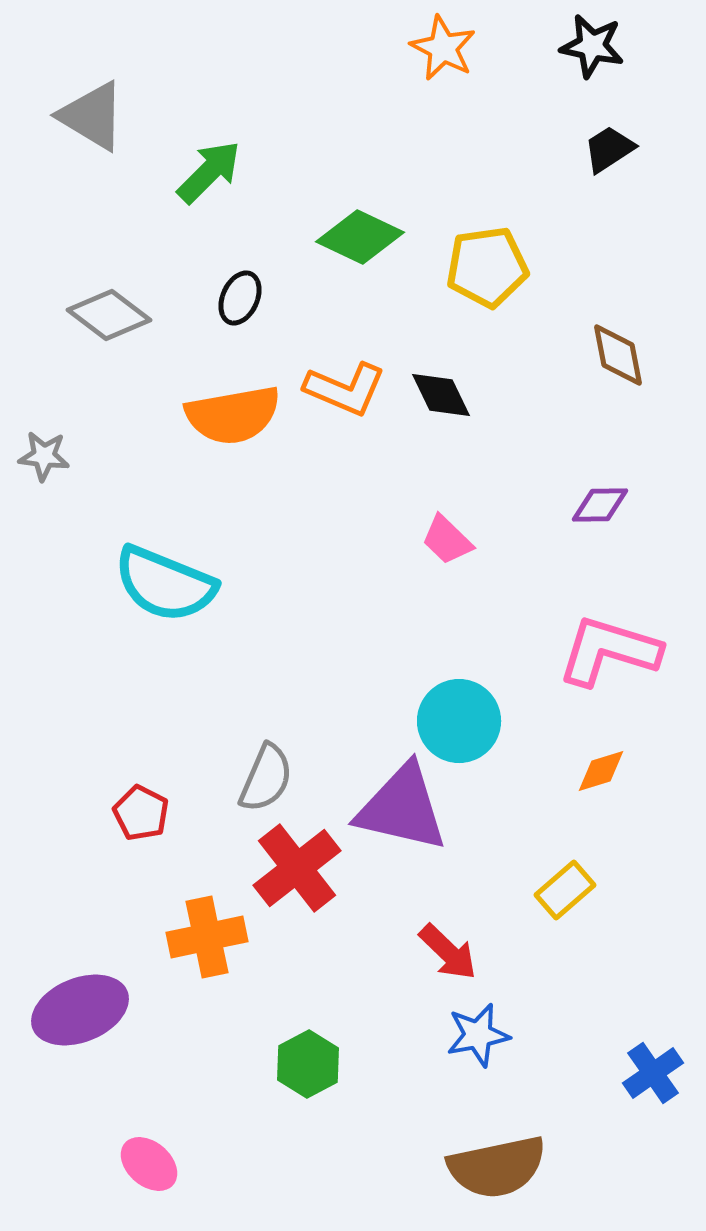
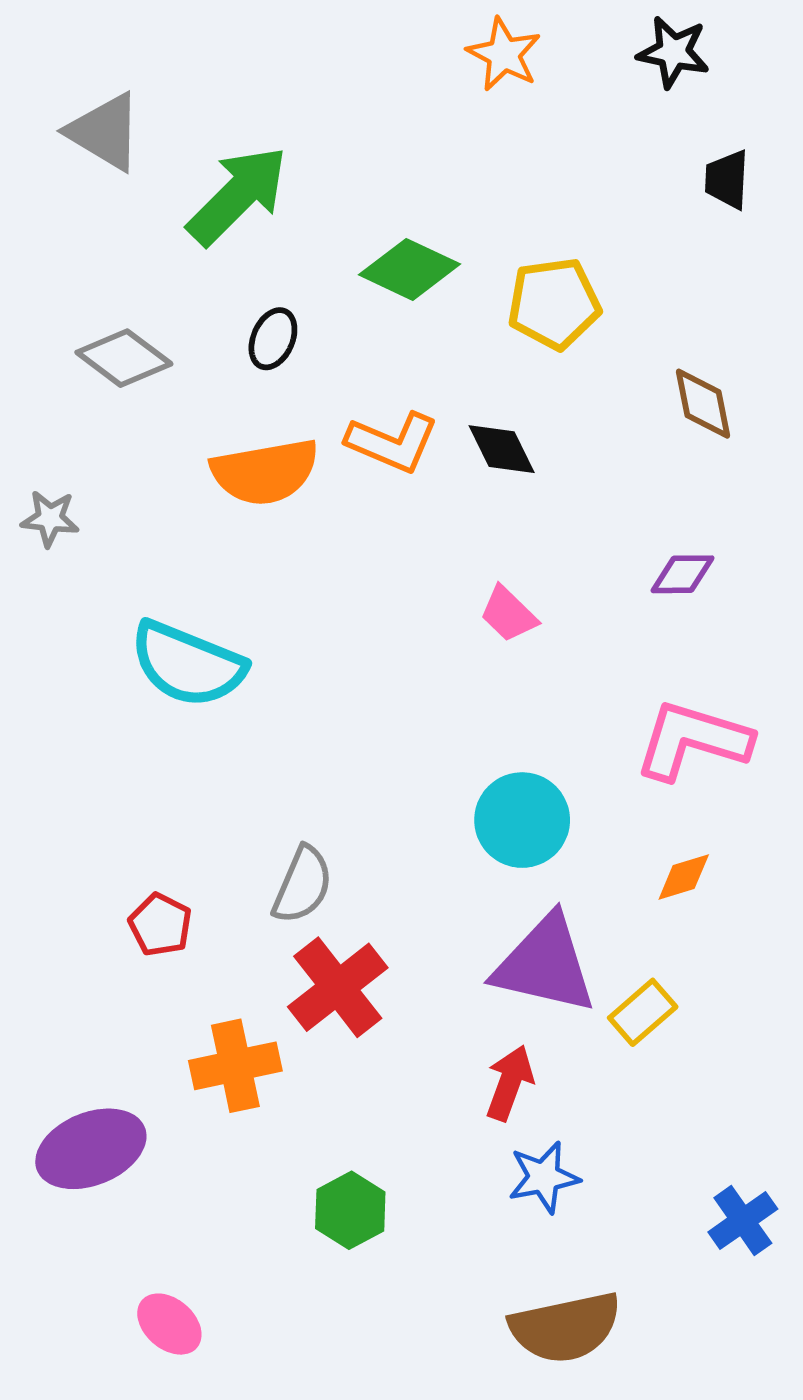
black trapezoid: (609, 149) -> (727, 180), moved, turned -54
green arrow: (209, 172) -> (238, 195), size x1.4
purple triangle: (402, 808) -> (545, 965), moved
red arrow: (448, 952) -> (510, 1083), turned -114

